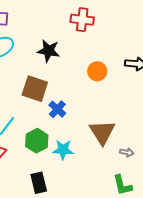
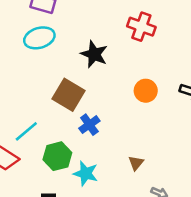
brown triangle: (102, 132) -> (136, 163), size x0.5

